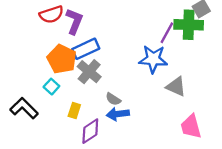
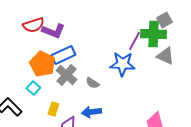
purple L-shape: (74, 21) -> (53, 31), turned 90
gray triangle: (176, 87) -> (165, 56), moved
gray semicircle: (113, 99) -> (92, 83), moved

